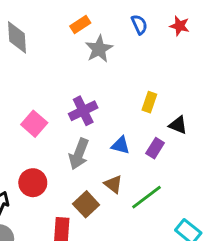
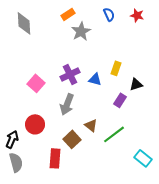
black triangle: (178, 125) -> (136, 84), turned -40
blue triangle: (121, 145) -> (95, 79), moved

